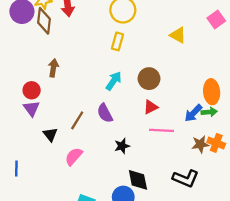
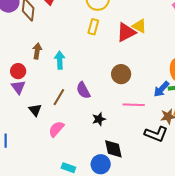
yellow triangle: (178, 35) -> (139, 26), moved
brown circle: (149, 79) -> (121, 74), moved
cyan arrow: (114, 81) -> (60, 60), moved, turned -36
red triangle: (151, 107) -> (126, 32), moved, size x1.5
black L-shape: (186, 178) -> (156, 134), moved

